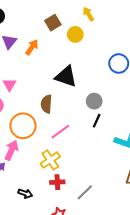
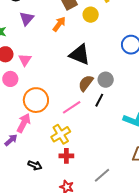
orange arrow: (32, 47) -> (59, 24), moved
brown semicircle: (46, 104) -> (86, 83), moved, turned 30
black line: (97, 121) -> (99, 100), moved
gray line: (85, 192) -> (102, 175), moved

